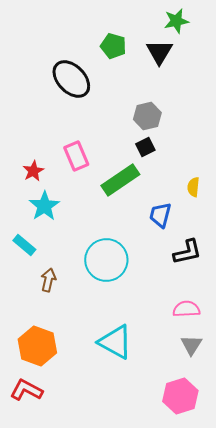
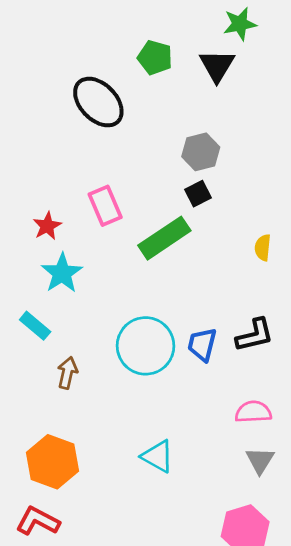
blue trapezoid: (160, 215) -> (202, 345), moved
cyan triangle: (115, 342) -> (158, 456), size x0.7

